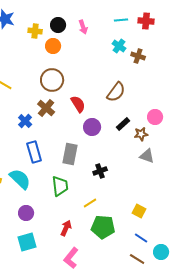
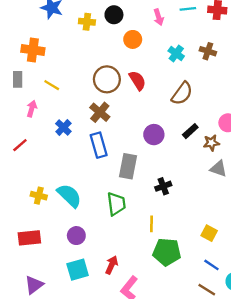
pink arrow: (83, 27) -> (159, 17), moved
orange circle: (53, 46) -> (133, 39), moved
cyan cross: (119, 46) -> (176, 54), moved
red semicircle: (78, 104) -> (137, 81), moved
blue cross: (25, 121) -> (63, 128), moved
blue rectangle: (34, 152) -> (99, 145), moved
yellow line: (90, 203) -> (152, 224), turned -56
red arrow: (66, 228) -> (112, 265), moved

